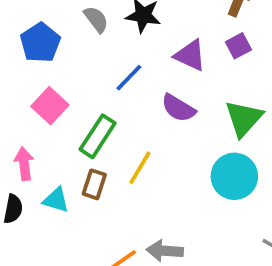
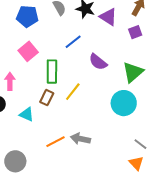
blue pentagon: (40, 43) -> (27, 16), turned 30
purple triangle: (190, 55) -> (108, 17), moved
green rectangle: (98, 136) -> (52, 72), turned -40
cyan triangle: (56, 200) -> (27, 114), moved

